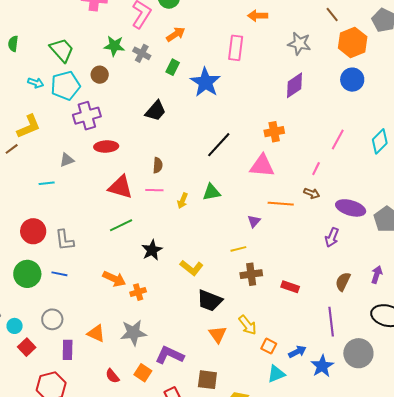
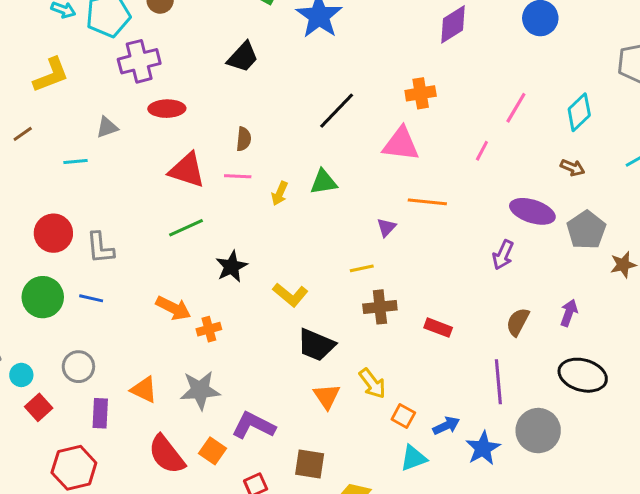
brown line: (12, 149) -> (23, 134), moved
brown arrow: (312, 193) -> (573, 168), moved
red semicircle: (112, 376) -> (167, 455), size x1.8

